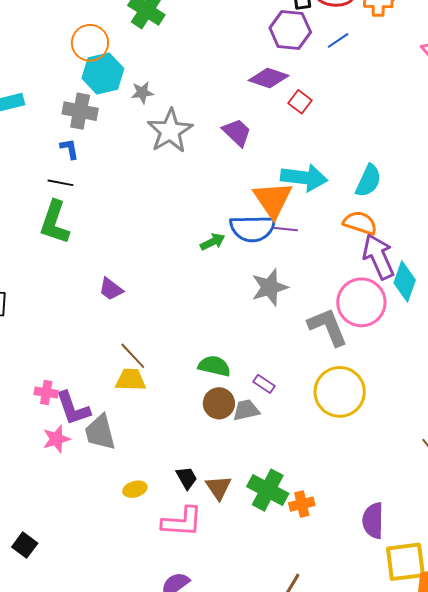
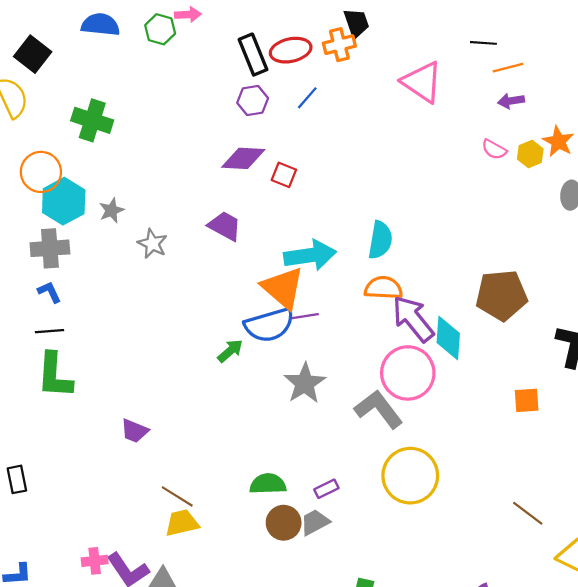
purple hexagon: (290, 30) -> (253, 100), size x0.7
gray star: (170, 131) -> (152, 244), size x0.6
purple rectangle: (264, 384) -> (326, 489), turned -45

